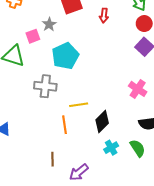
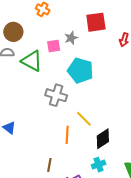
cyan pentagon: (65, 56) -> (80, 70), turned 30
yellow line: (79, 105) -> (84, 119), turned 42
cyan cross: (111, 148) -> (99, 165), moved

